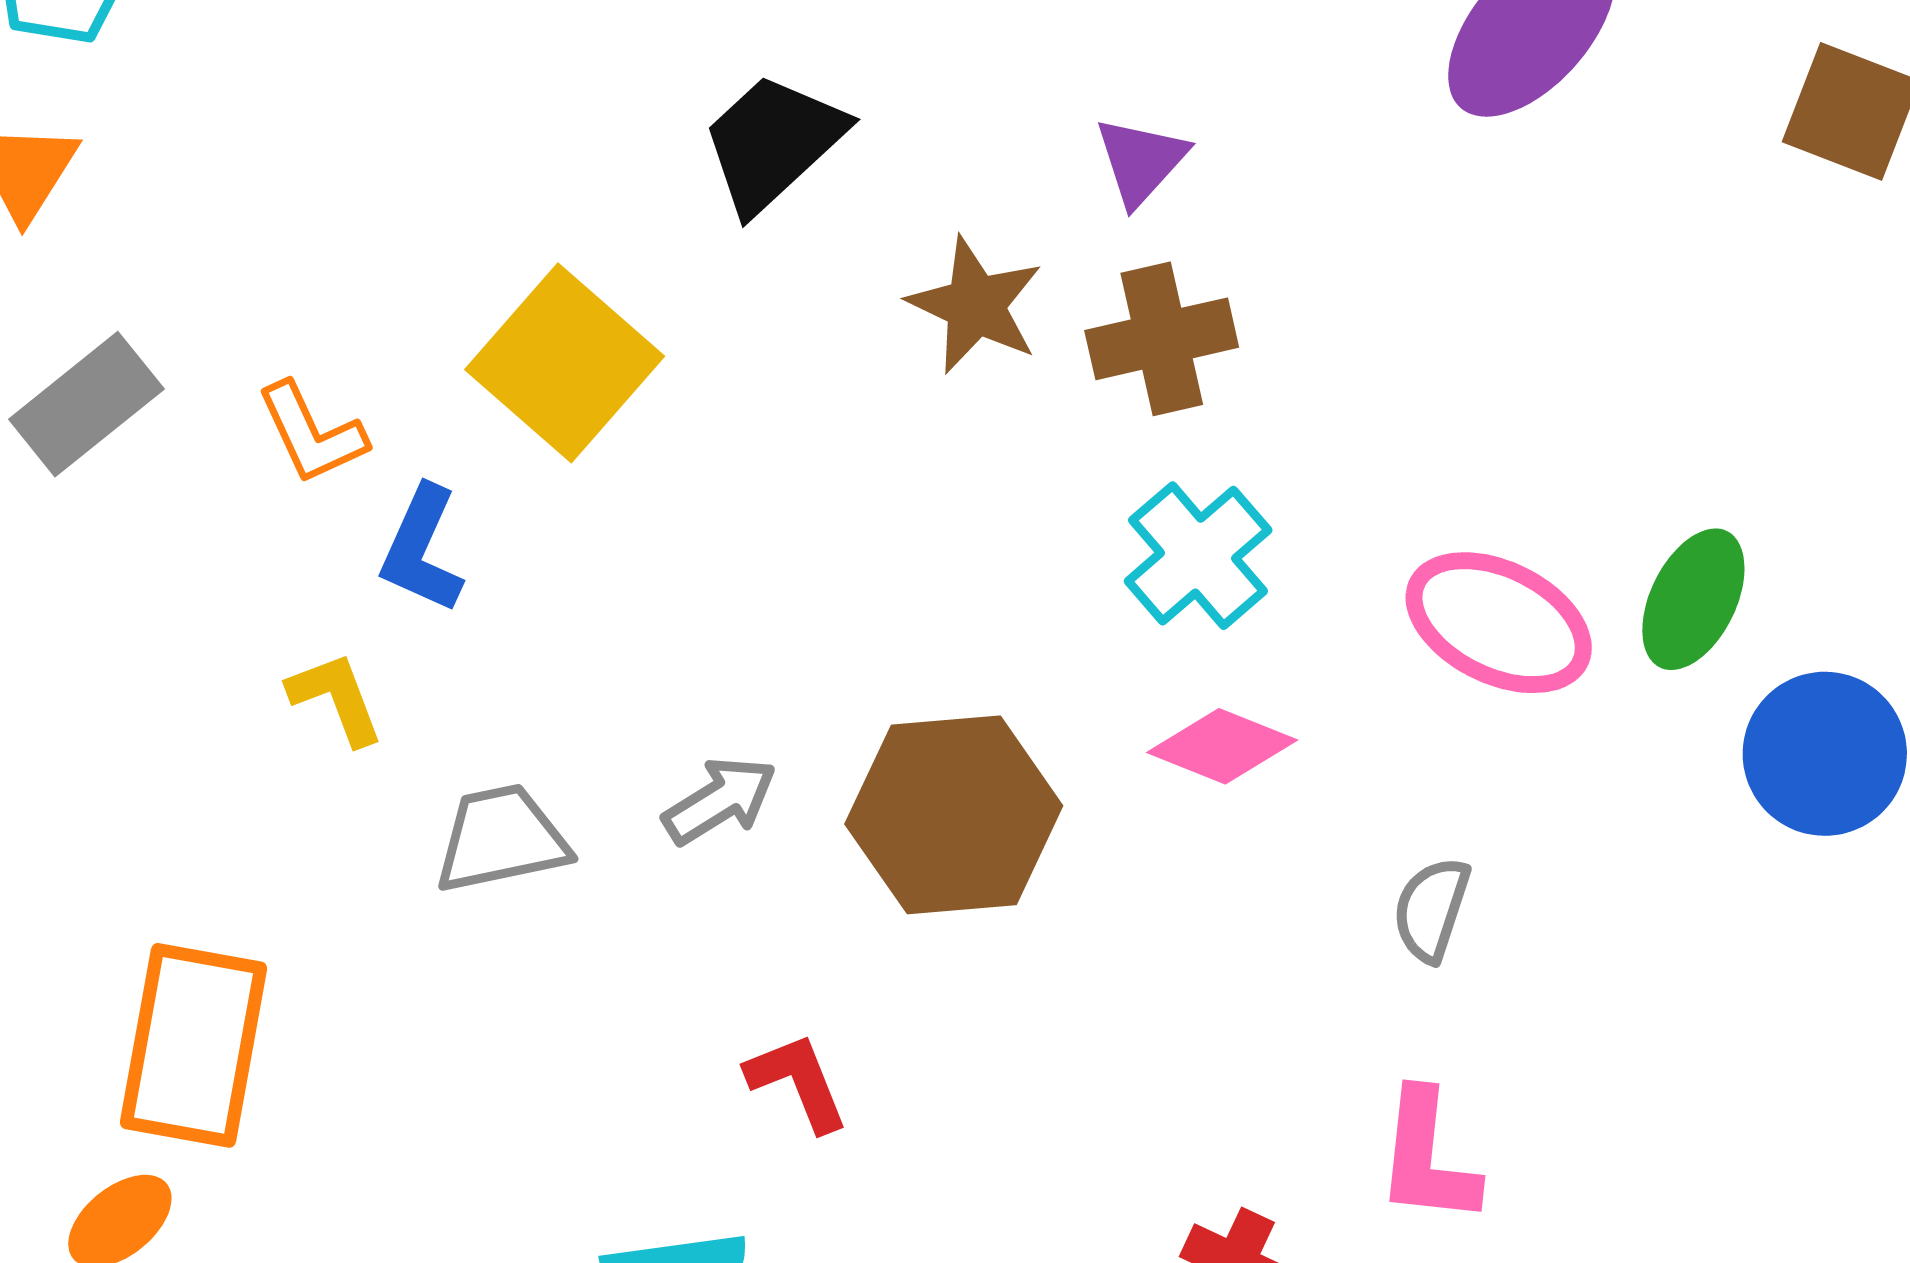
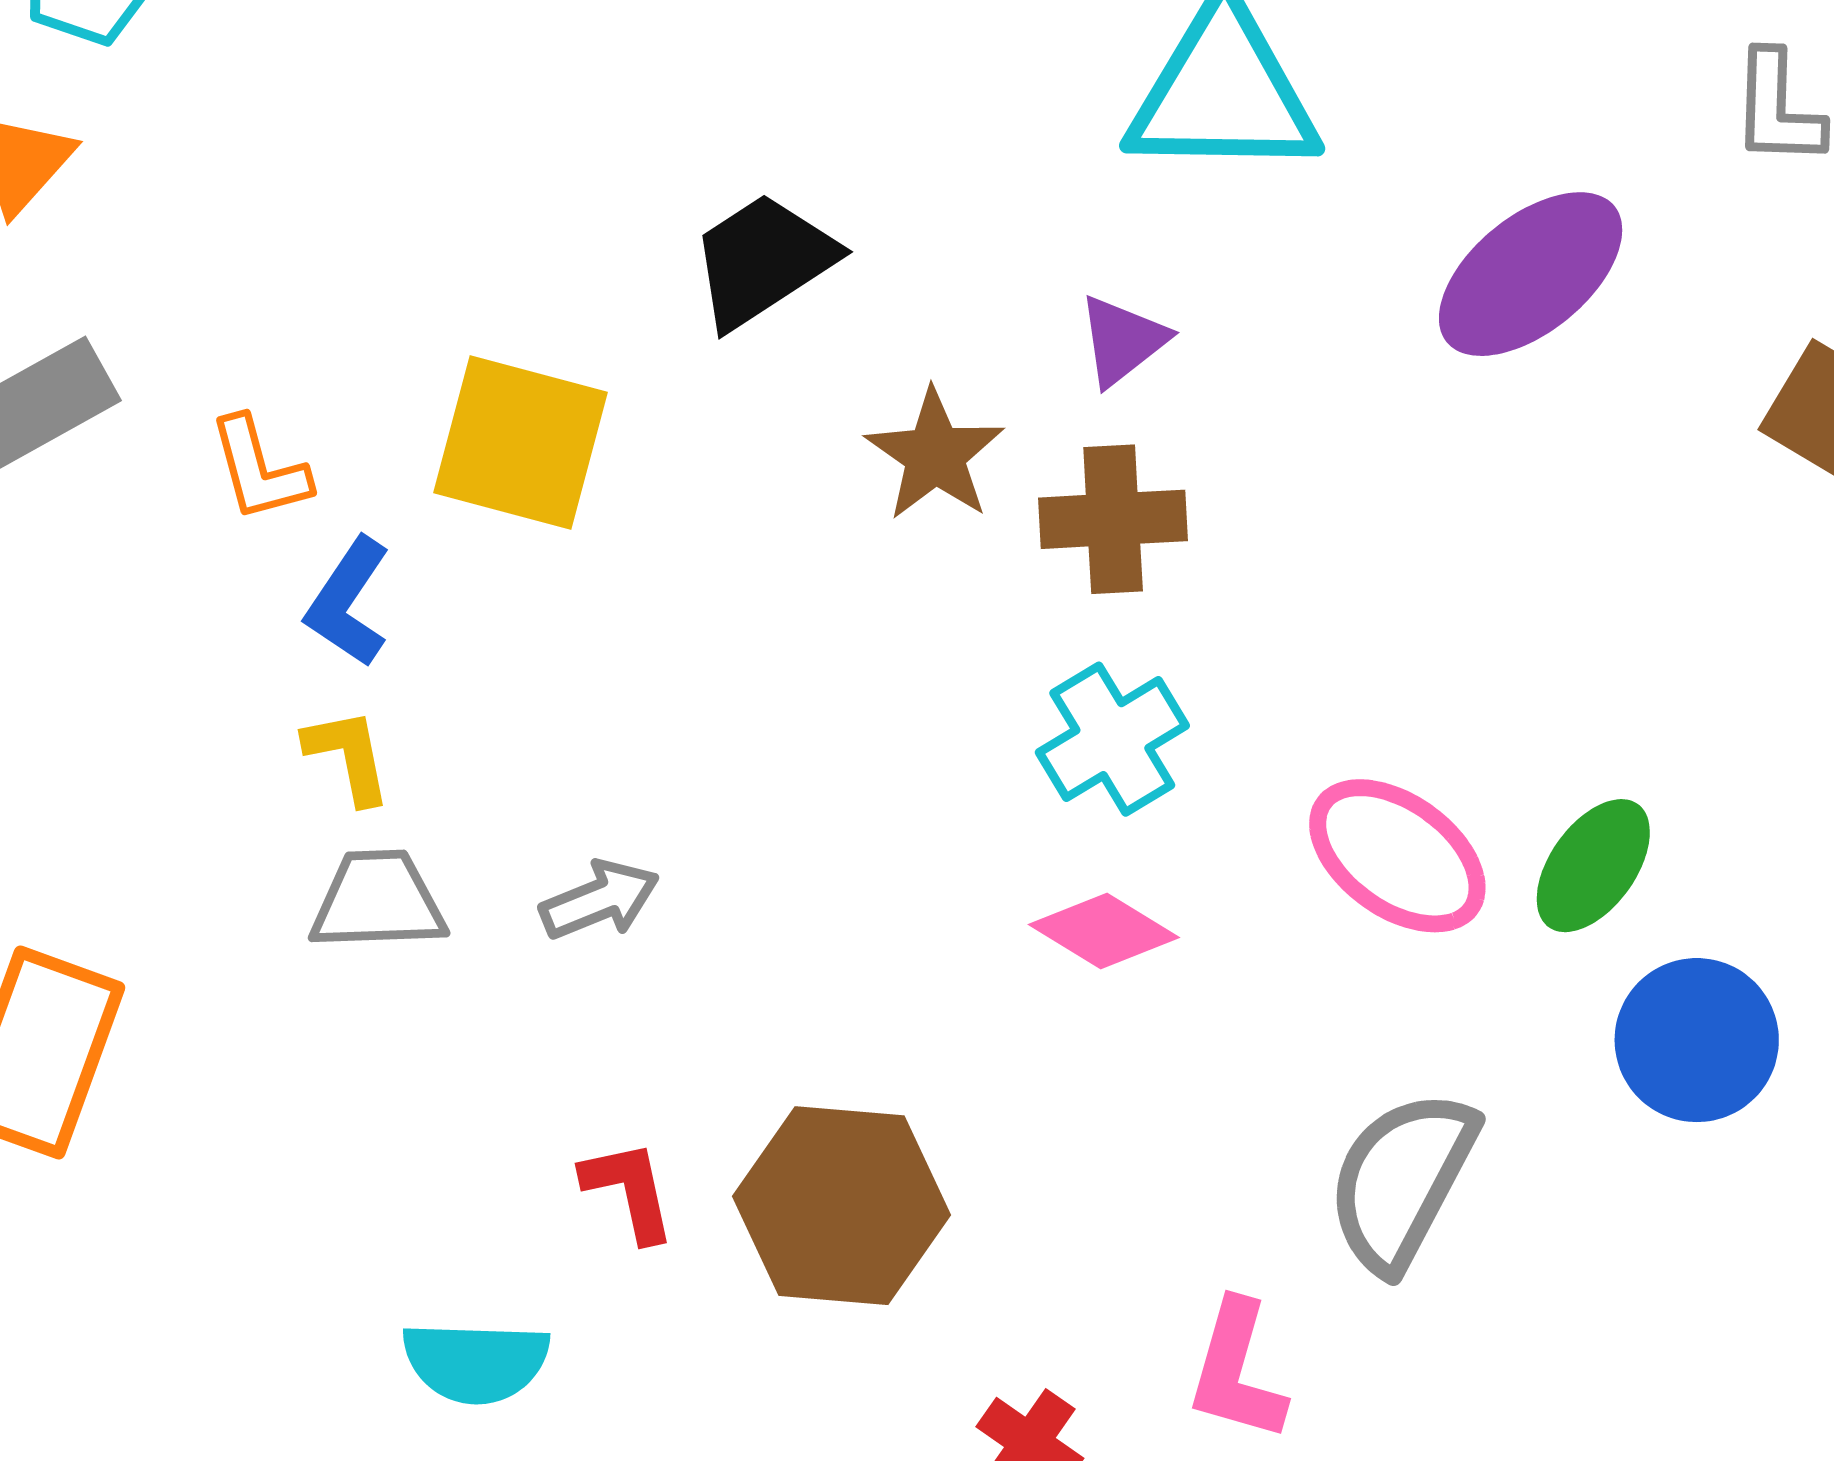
yellow square: (565, 363) -> (520, 442), turned -36
yellow L-shape: (336, 698) -> (348, 756), moved
brown hexagon: (954, 815) -> (841, 1206), moved
gray semicircle: (1431, 909) -> (1402, 1180), moved, size x1.8

